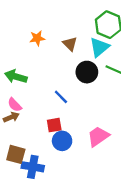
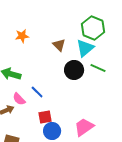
orange star: (37, 38) -> (22, 36), moved
blue line: (61, 97) -> (37, 92), moved
pink semicircle: (15, 105) -> (19, 99), moved

